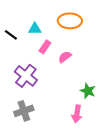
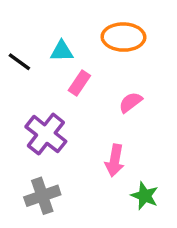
pink semicircle: (65, 57) -> (131, 102), moved
green star: (88, 91) -> (145, 196), moved
pink arrow: (77, 114) -> (115, 161), moved

